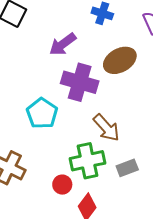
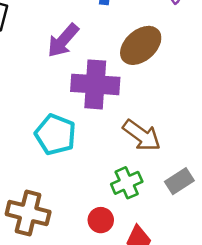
green cross: (88, 161) -> (127, 183), size x0.7

